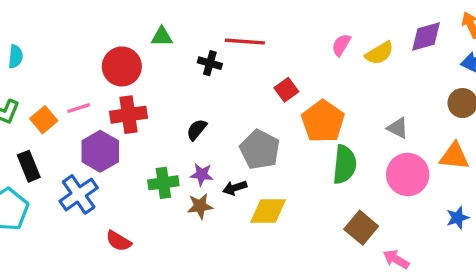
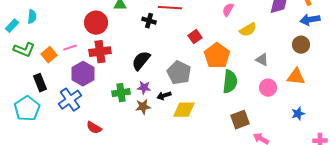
yellow semicircle: (379, 53) -> (248, 30), moved
black semicircle: (197, 130) -> (141, 61), size x1.5
pink circle: (408, 174) -> (268, 88), size x0.7
brown square: (361, 228) -> (240, 120), turned 30

